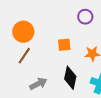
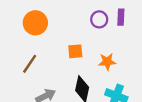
orange circle: (23, 32) -> (35, 23), moved

